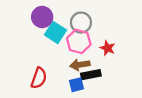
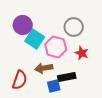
gray circle: (81, 23) -> (74, 27), moved
brown arrow: (80, 65) -> (44, 68), moved

